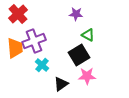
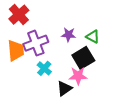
purple star: (76, 14) -> (69, 35), moved
pink star: (87, 76) -> (78, 76), moved

